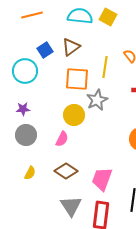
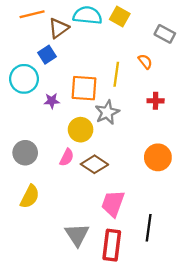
brown triangle: (71, 47) -> (59, 28), moved
purple star: (23, 109) -> (52, 101), moved
brown diamond: (66, 171) -> (94, 164), moved
yellow semicircle: (30, 173) -> (30, 197), size x1.5

